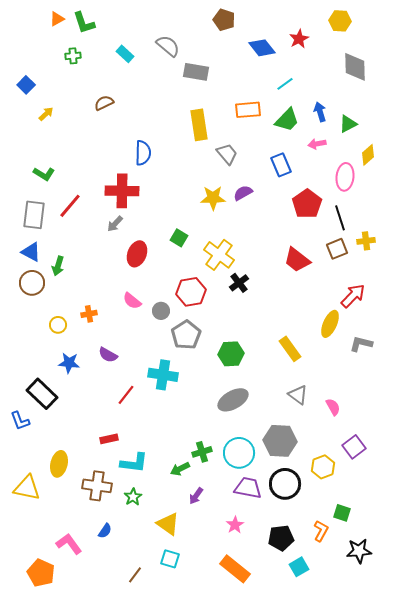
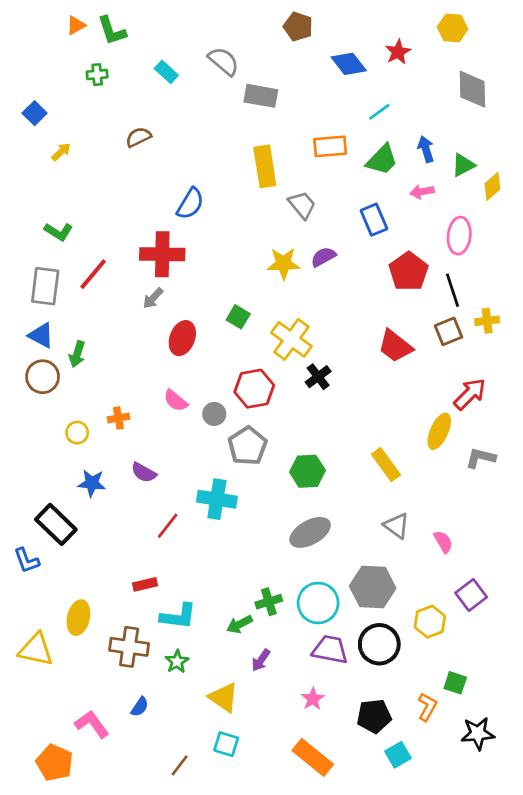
blue semicircle: (143, 153) -> (190, 204), turned 30
yellow diamond: (368, 155) -> (492, 186), moved

